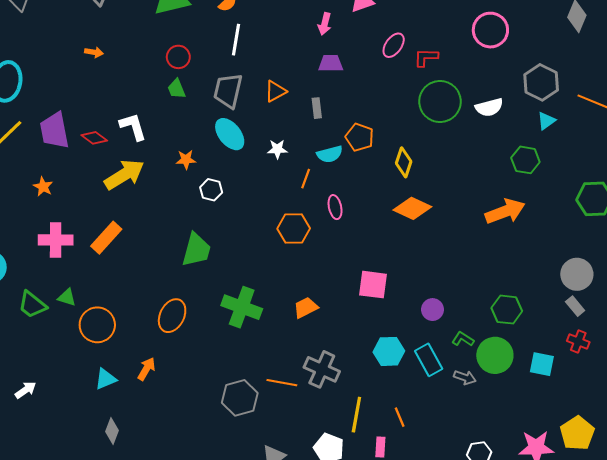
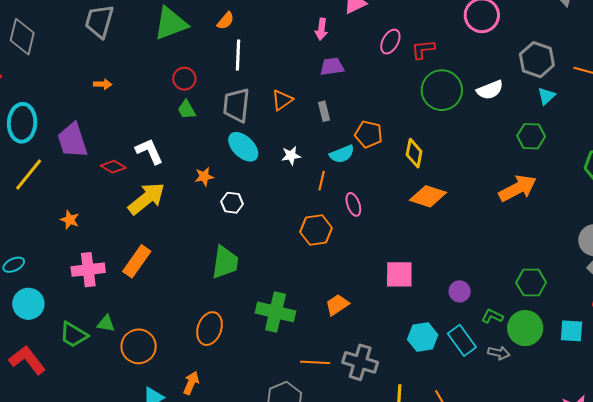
purple trapezoid: (54, 131) -> (72, 140), moved
orange line: (282, 383) -> (315, 362), moved

